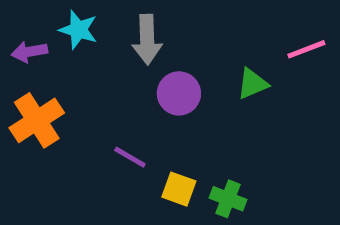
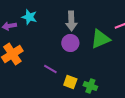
gray arrow: (147, 40) -> (71, 21), moved
green triangle: (252, 84) -> (100, 39), size x1.5

